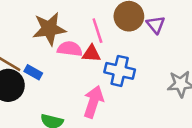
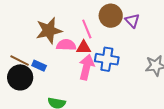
pink arrow: (93, 102) -> (86, 67), moved

